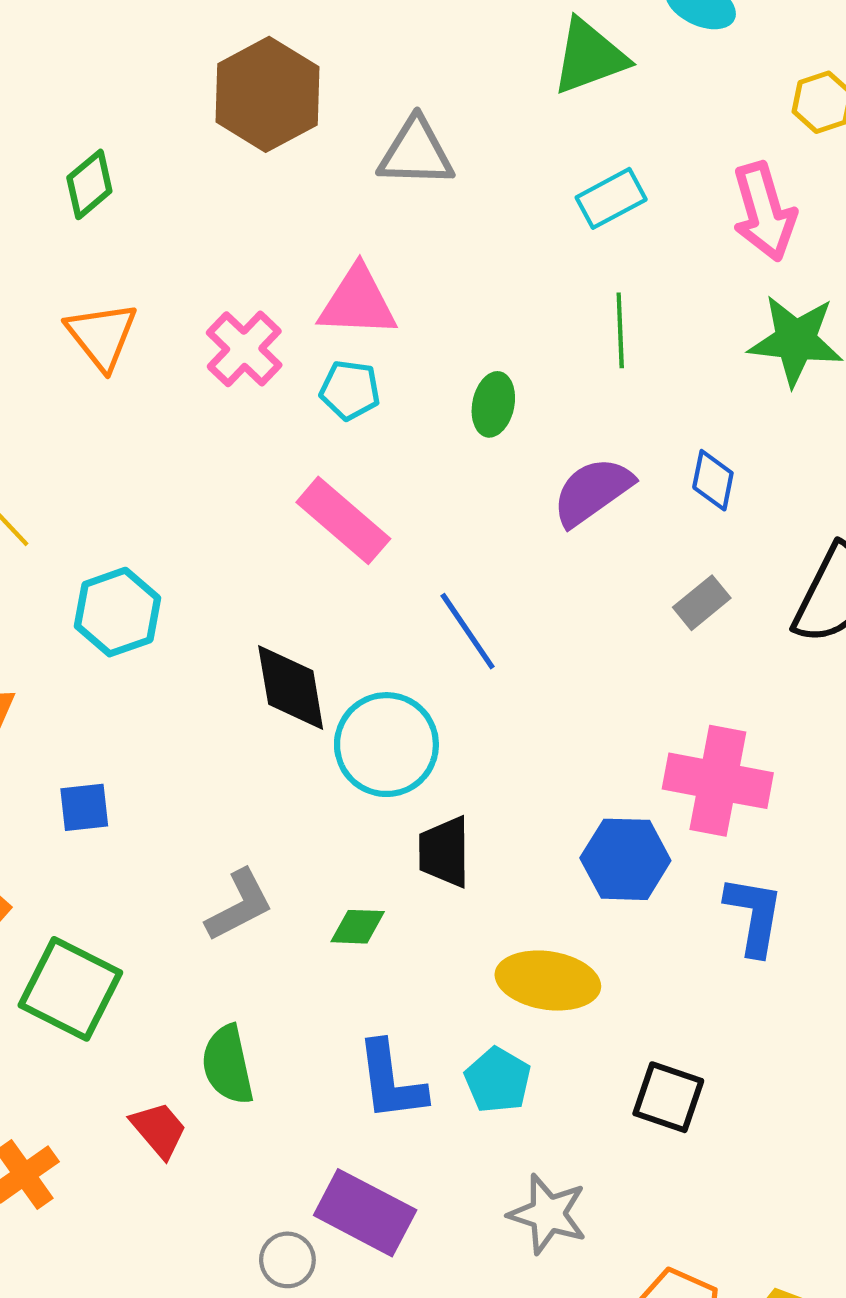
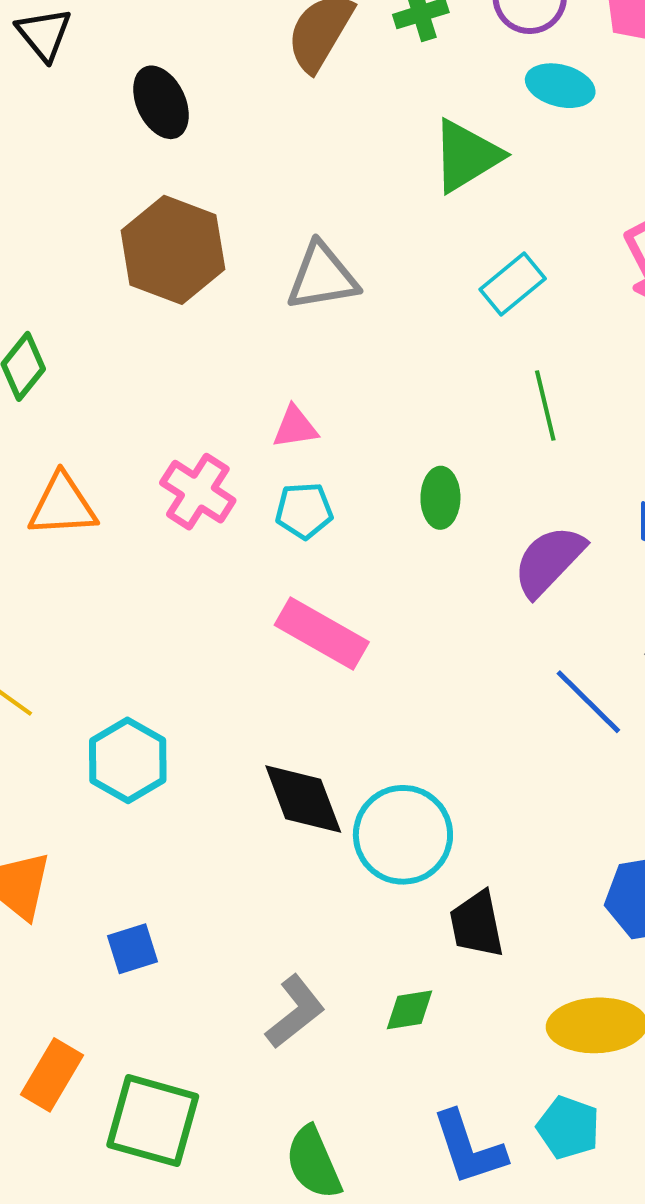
pink triangle: (358, 302) -> (295, 427), size x0.6
orange triangle: (102, 336) -> (62, 505), turned -44
blue line: (468, 631) -> (588, 702), moved

